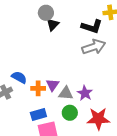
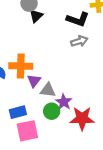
gray arrow: (94, 47) -> (79, 41), size x0.7
orange cross: (38, 88) -> (21, 66), moved, size x1.5
purple star: (85, 93) -> (64, 102), moved

